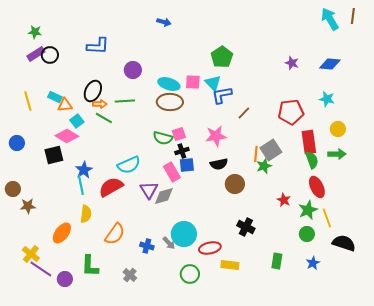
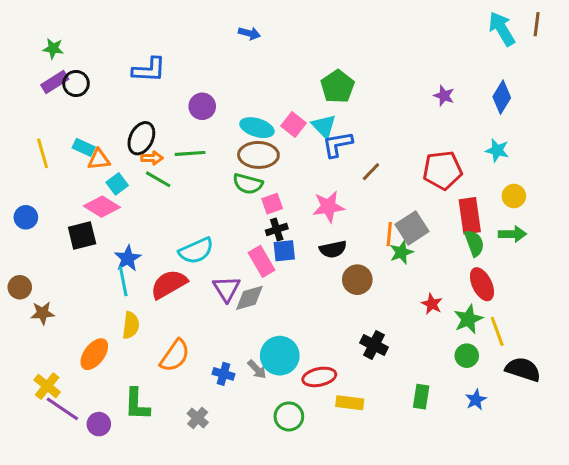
blue diamond: (330, 64) -> (502, 97), turned -65
pink square: (193, 82) -> (293, 125), turned 35
green semicircle: (163, 138) -> (248, 184), moved

